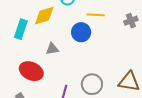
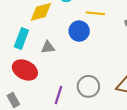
cyan rectangle: (21, 29) -> (21, 38), moved

